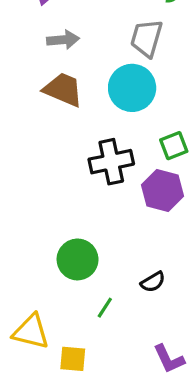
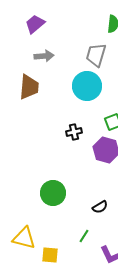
brown trapezoid: (63, 89) -> (29, 87), moved, turned 72
black cross: (111, 162) -> (74, 132), size x0.6
green line: (105, 308) -> (84, 236), moved

